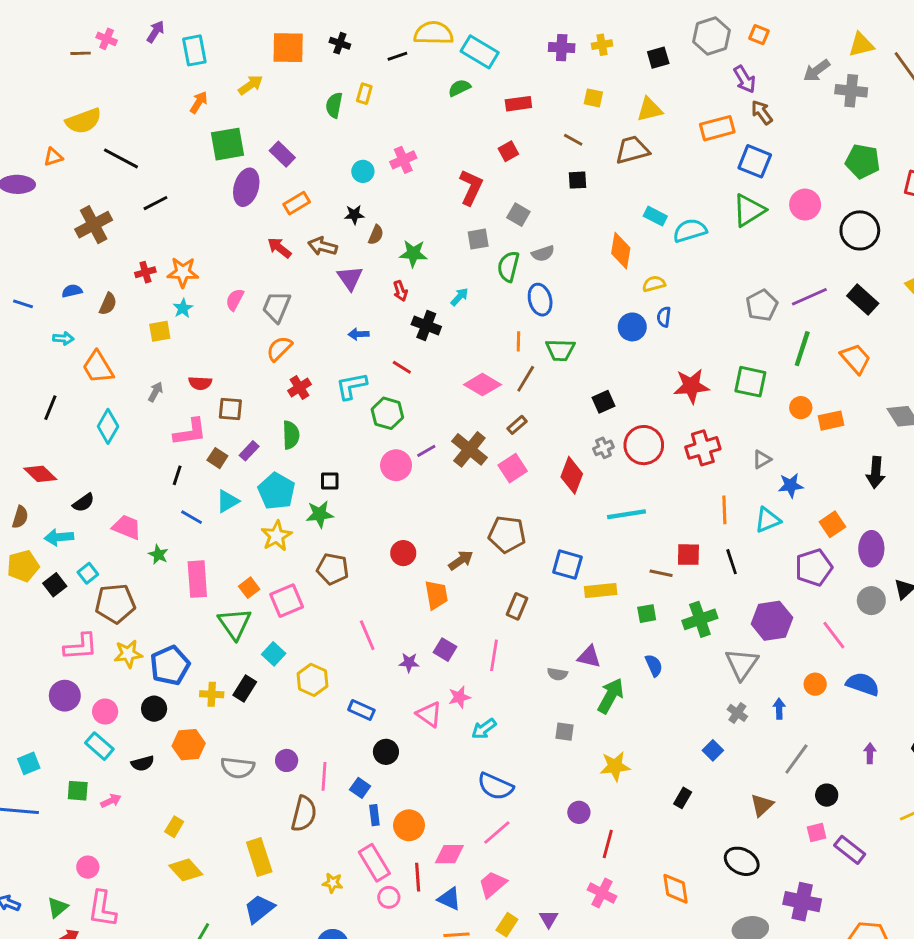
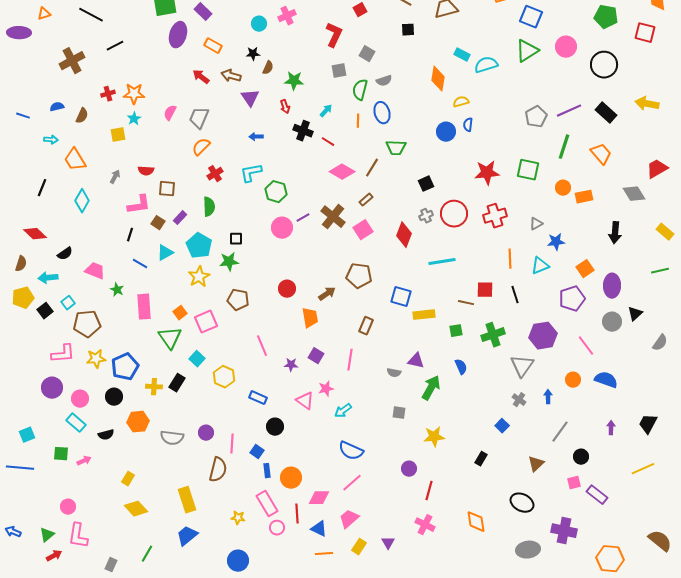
orange rectangle: (297, 203) -> (213, 46), turned 60
orange line: (518, 341) -> (358, 121), moved
red line: (402, 367) -> (328, 142), moved

